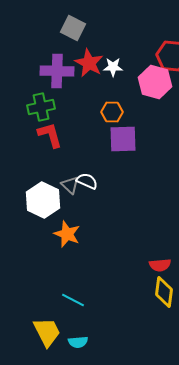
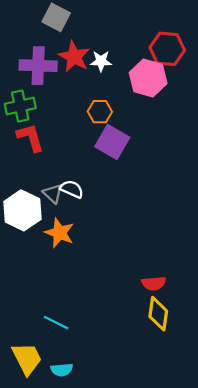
purple square: (123, 139) -> (112, 142), turned 32
orange star: (67, 234) -> (59, 233), moved

